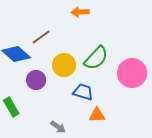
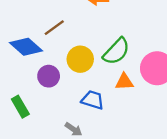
blue trapezoid: (83, 92) -> (93, 100), moved
orange triangle: (97, 115) -> (124, 82), moved

